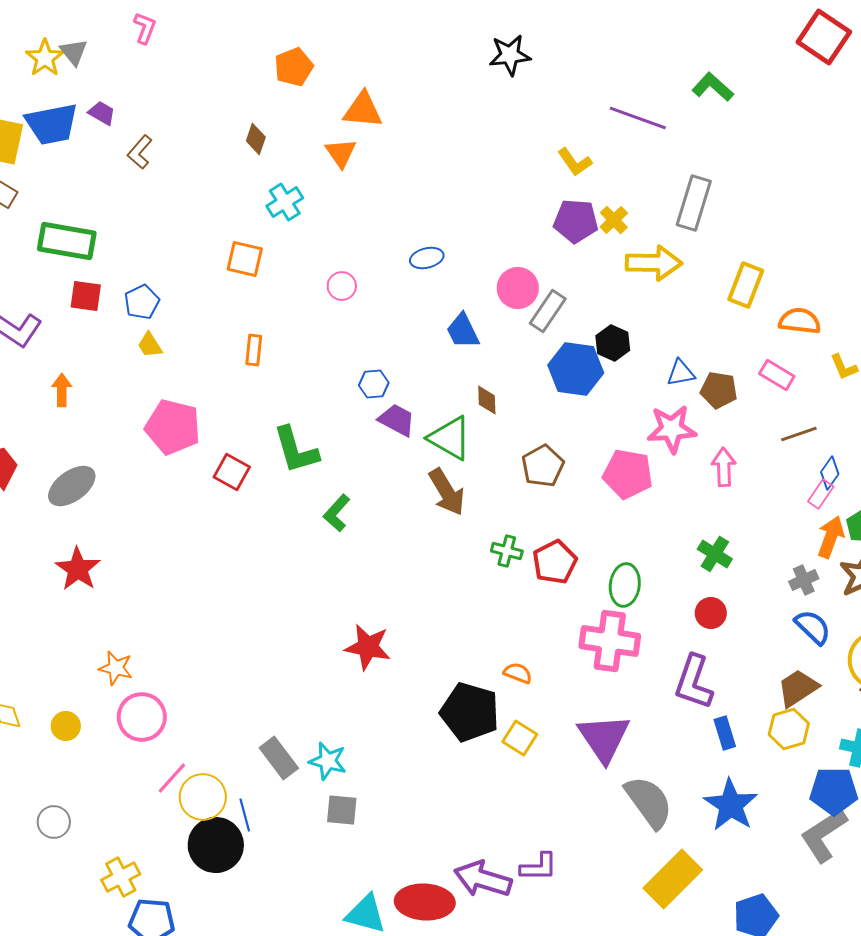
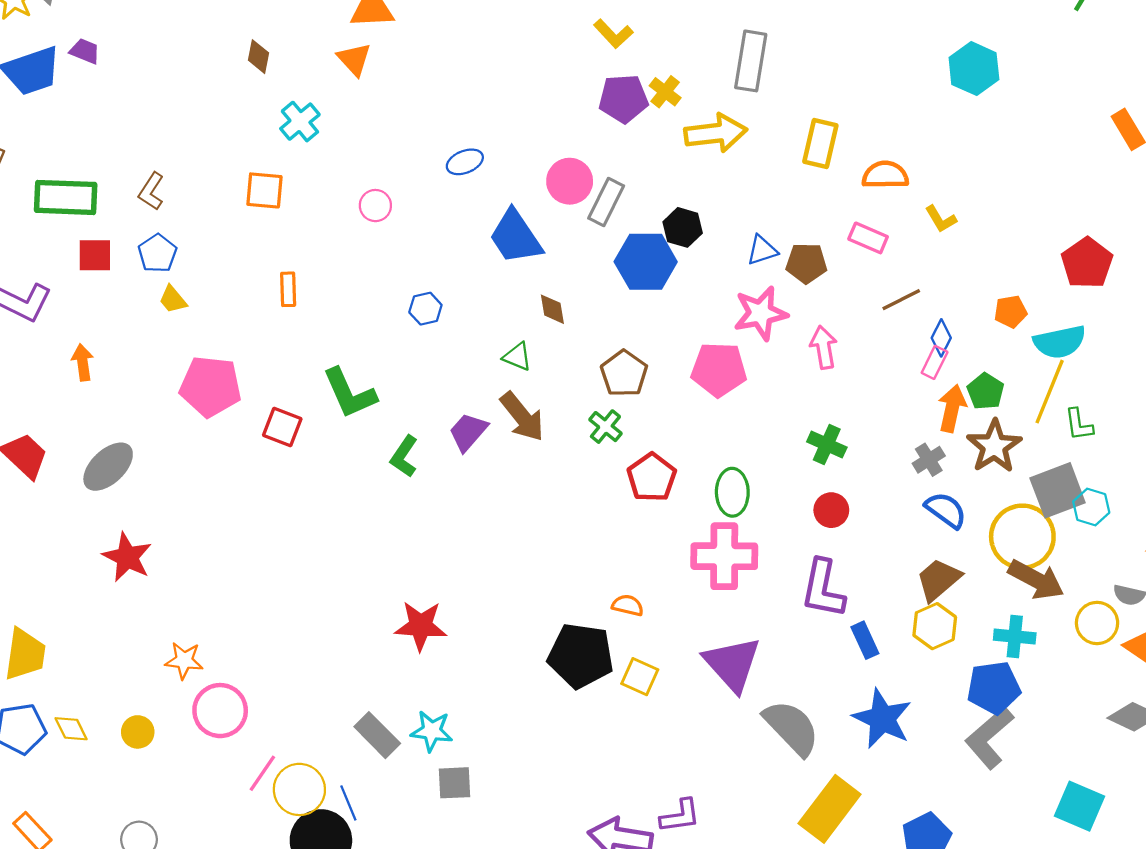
brown L-shape: (140, 152) -> (151, 191), moved
blue trapezoid: (463, 331) -> (515, 237), size x1.4
purple trapezoid: (397, 420) -> (468, 432), moved, turned -69
green triangle: (450, 438) -> (517, 357), size x0.6
green cross: (507, 551) -> (605, 427), moved, turned 32
red star: (368, 647) -> (421, 626), moved

